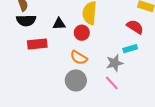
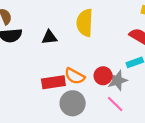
red circle: (82, 33) -> (103, 76), moved
red rectangle: (37, 44) -> (53, 82), moved

